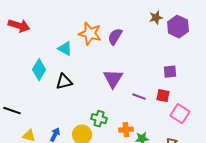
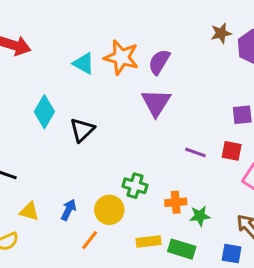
cyan triangle: (65, 49) -> (84, 63), moved
purple triangle: (113, 79) -> (156, 103), moved
black triangle: (64, 82) -> (82, 130), turned -30

